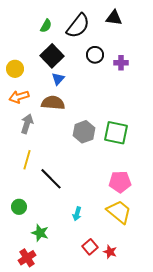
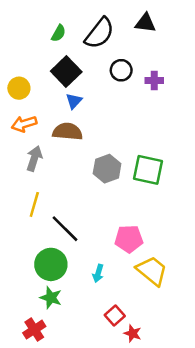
pink pentagon: (120, 182) -> (129, 239), moved
green circle: (19, 207) -> (51, 264), moved, size x1.6
red star: (110, 252) -> (133, 333), moved

